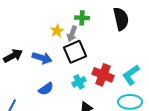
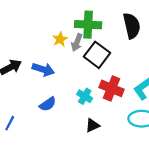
green cross: (82, 18) -> (88, 25), size x1.6
black square: (75, 52) -> (97, 55), moved, turned -30
cyan cross: (79, 82) -> (85, 96), turned -32

